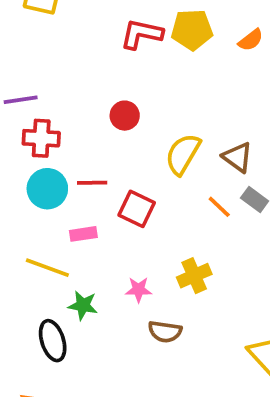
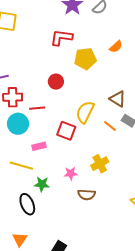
yellow pentagon: (192, 30) -> (85, 59), moved
orange semicircle: (251, 40) -> (116, 47), moved
yellow semicircle: (183, 154) -> (85, 112), moved
red line: (92, 183) -> (37, 108), moved

